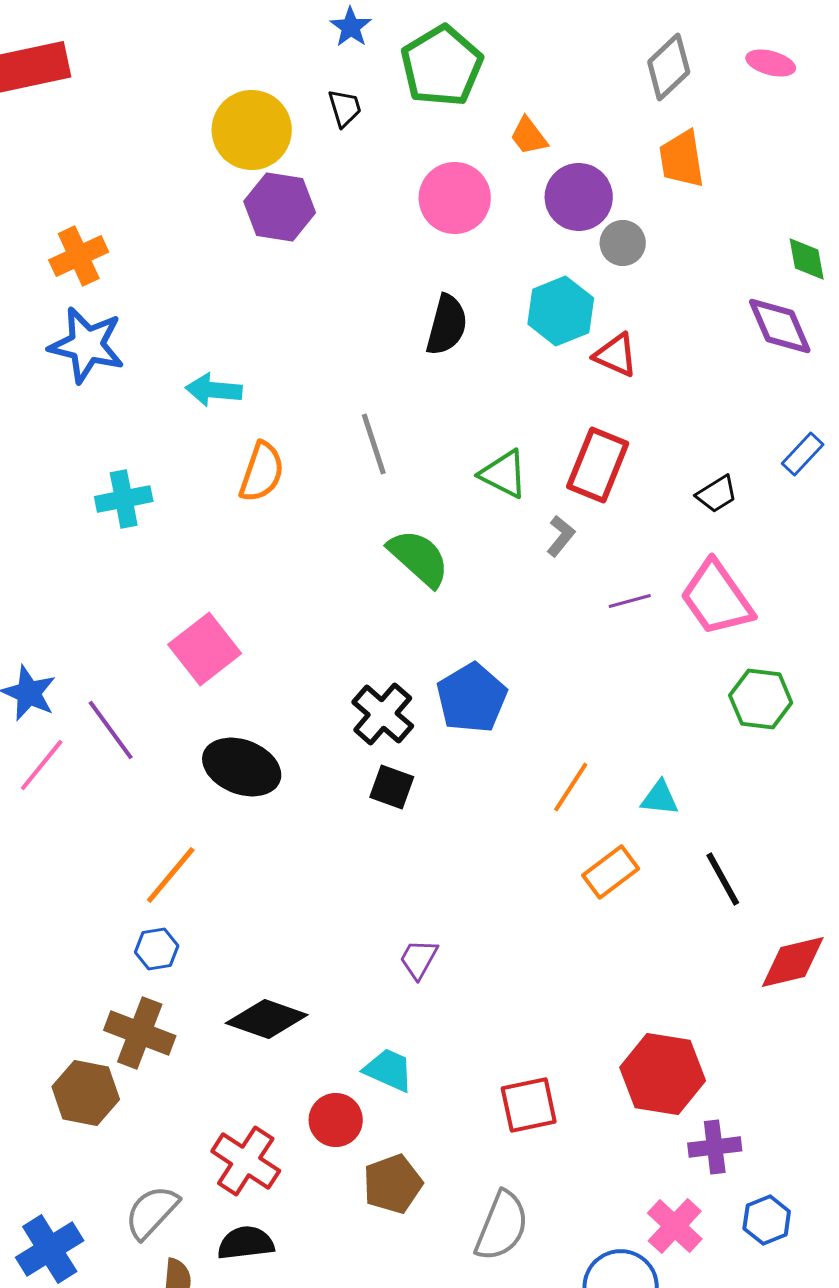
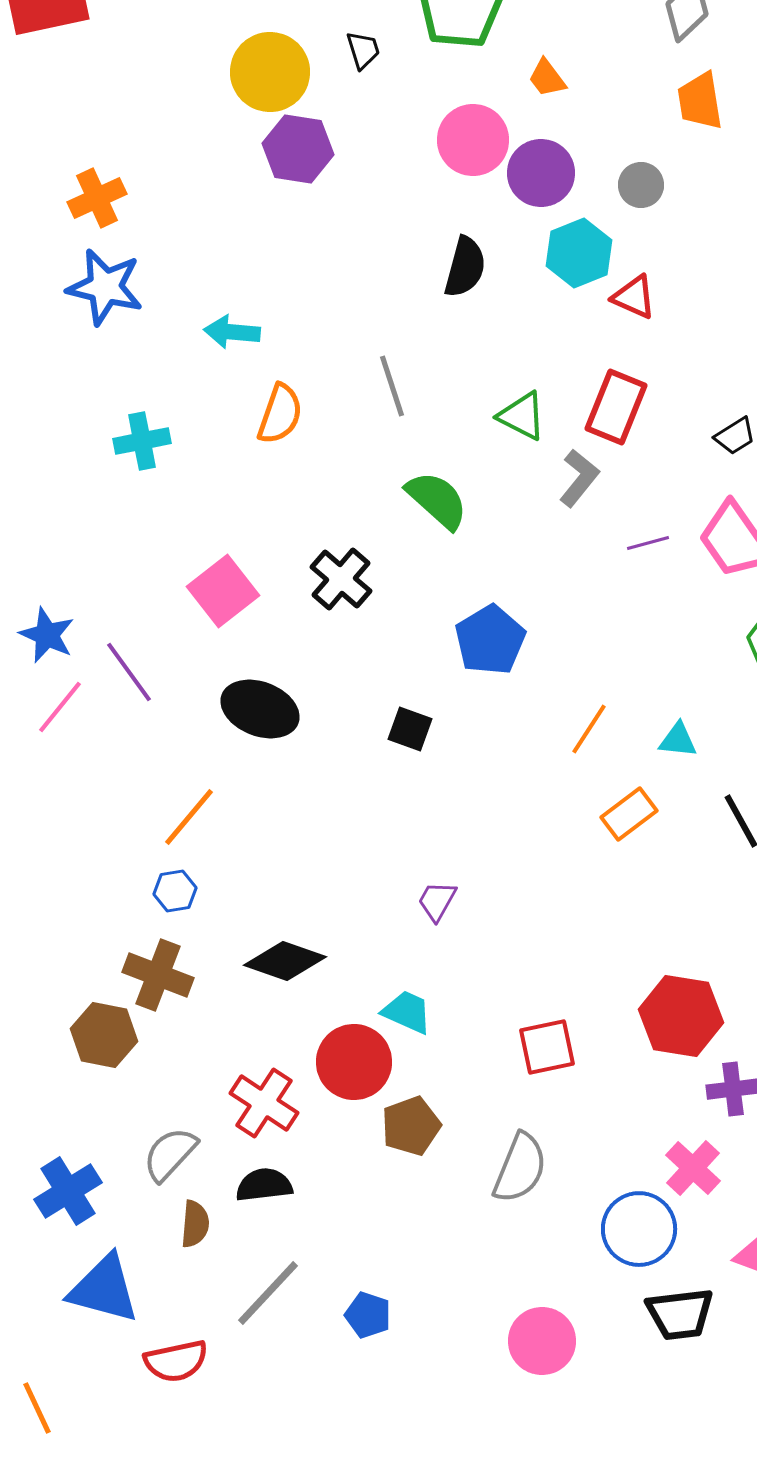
purple circle: (579, 197) -> (541, 173), moved
gray L-shape: (561, 536) -> (579, 478), size x1.4
black cross: (383, 714) -> (341, 579), moved
red circle: (336, 1120) -> (354, 1062), size x1.4

